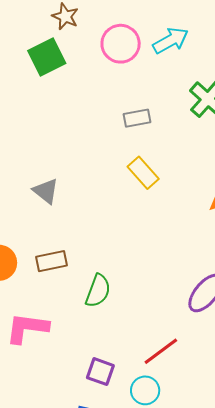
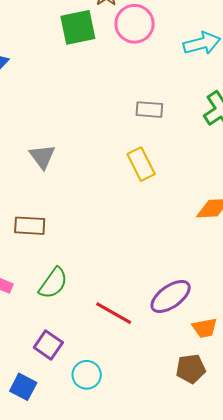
pink circle: (121, 44) -> (135, 24), moved
green semicircle: (98, 291) -> (53, 283), moved
red line: (161, 351) -> (114, 313), moved, turned 51

